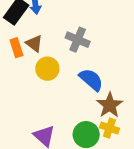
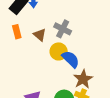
brown triangle: (34, 43) -> (40, 35), moved
yellow circle: (47, 69) -> (59, 51), moved

